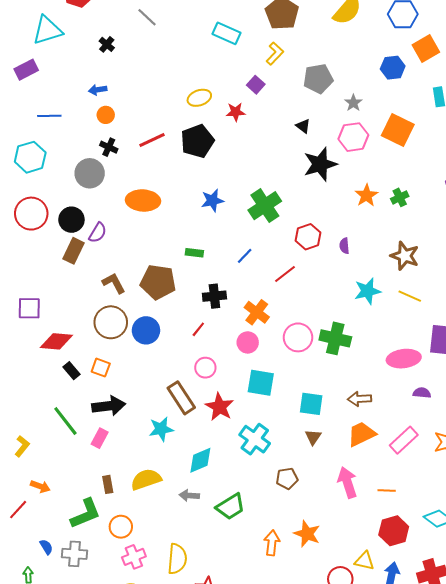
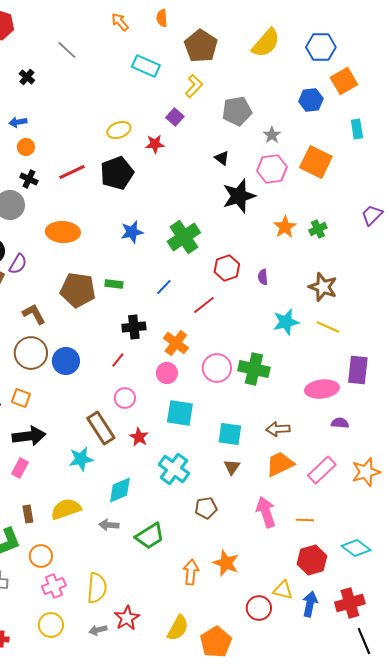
brown pentagon: (158, 282) -> (78, 290), moved
red star: (219, 407) -> (139, 437), size x0.7

